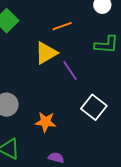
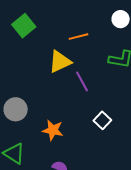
white square: (94, 107) -> (102, 120), size x0.7

